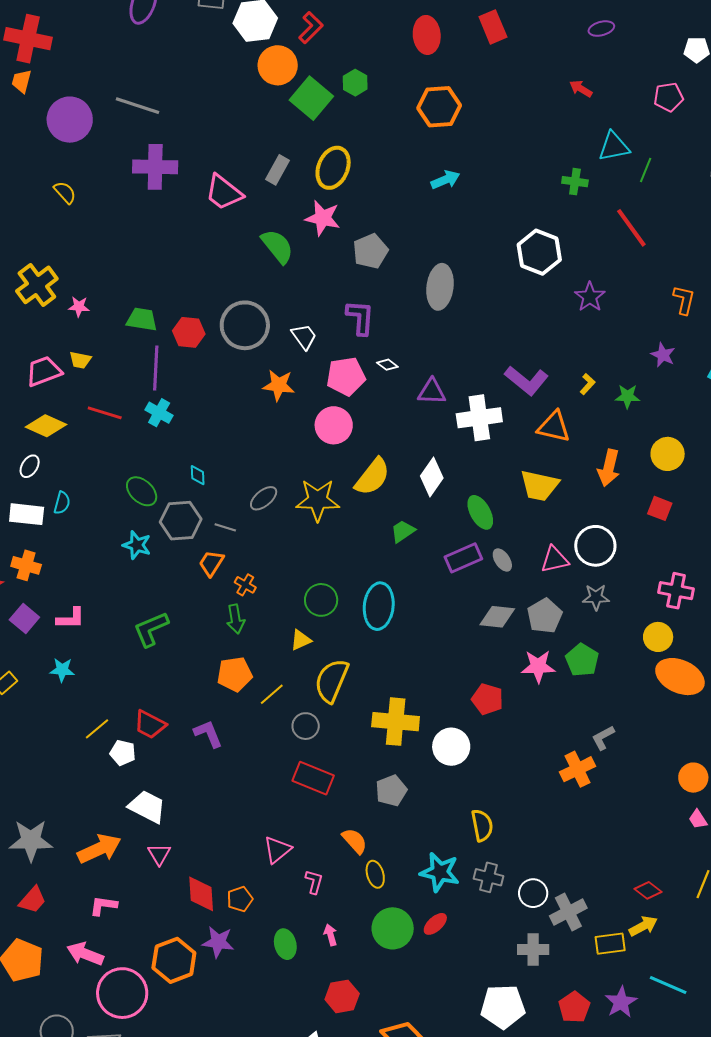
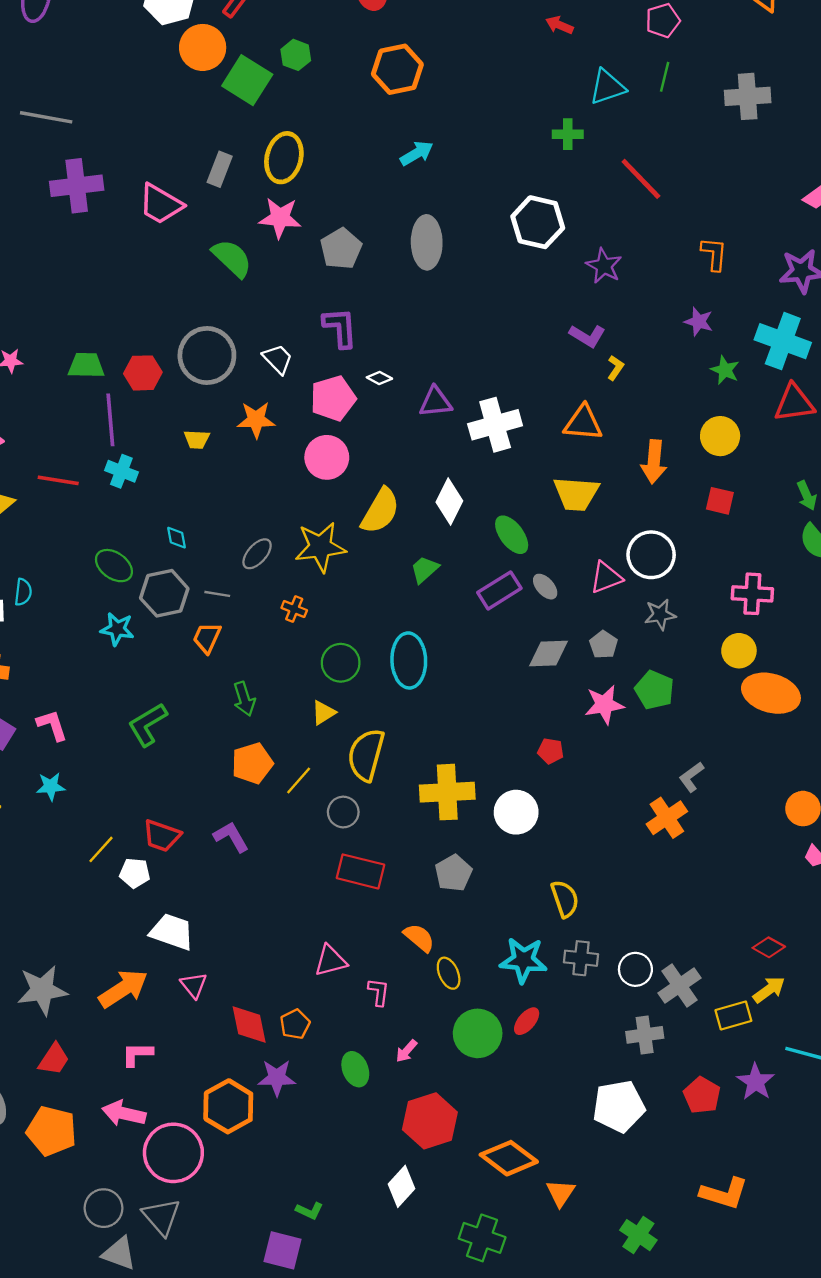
green line: (646, 170) -> (665, 77), moved
gray ellipse: (440, 287) -> (427, 242), moved
yellow trapezoid: (80, 360) -> (197, 439), moved
purple L-shape: (527, 381) -> (587, 336), moved, size x0.7
green star: (627, 396) -> (725, 370), moved, turned 30
orange cross: (245, 585) -> (294, 609), moved
gray pentagon: (545, 616) -> (603, 645), size x0.7
pink L-shape: (71, 618) -> (52, 725), turned -100
red pentagon: (487, 699) -> (551, 751), size x0.7
pink triangle: (277, 850) -> (331, 961), turned 32
pink arrow: (331, 935) -> (406, 1051), turned -115
red hexagon: (342, 996) -> (430, 1121), size x1.4

